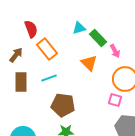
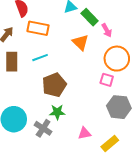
orange rectangle: (47, 49) -> (38, 28), turned -40
brown pentagon: (63, 105) -> (54, 85), turned -30

